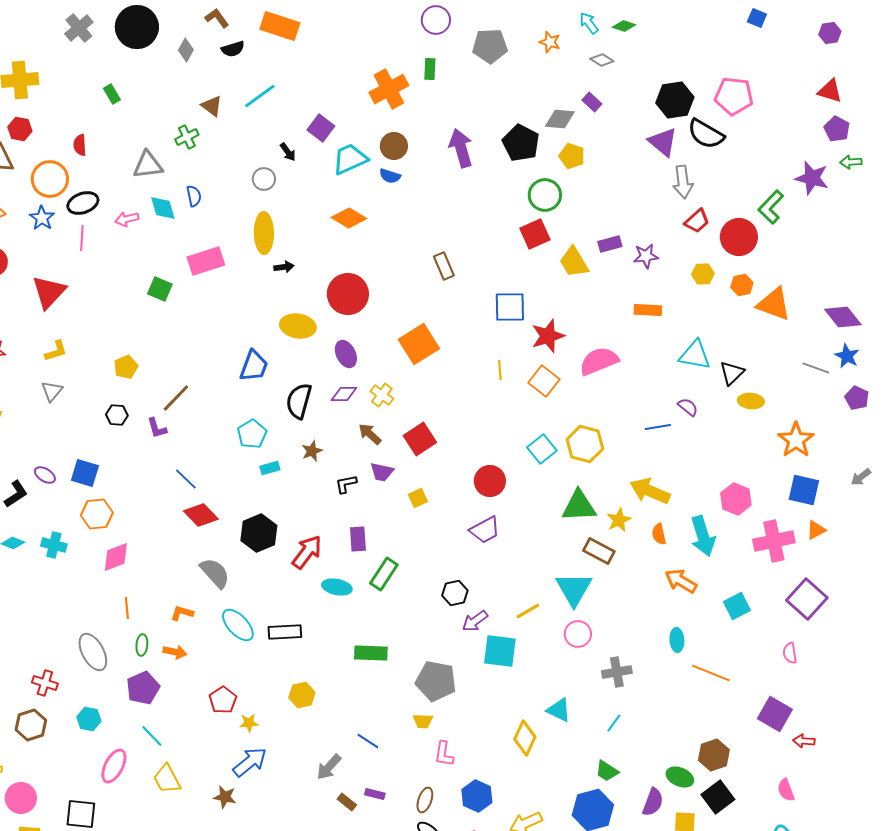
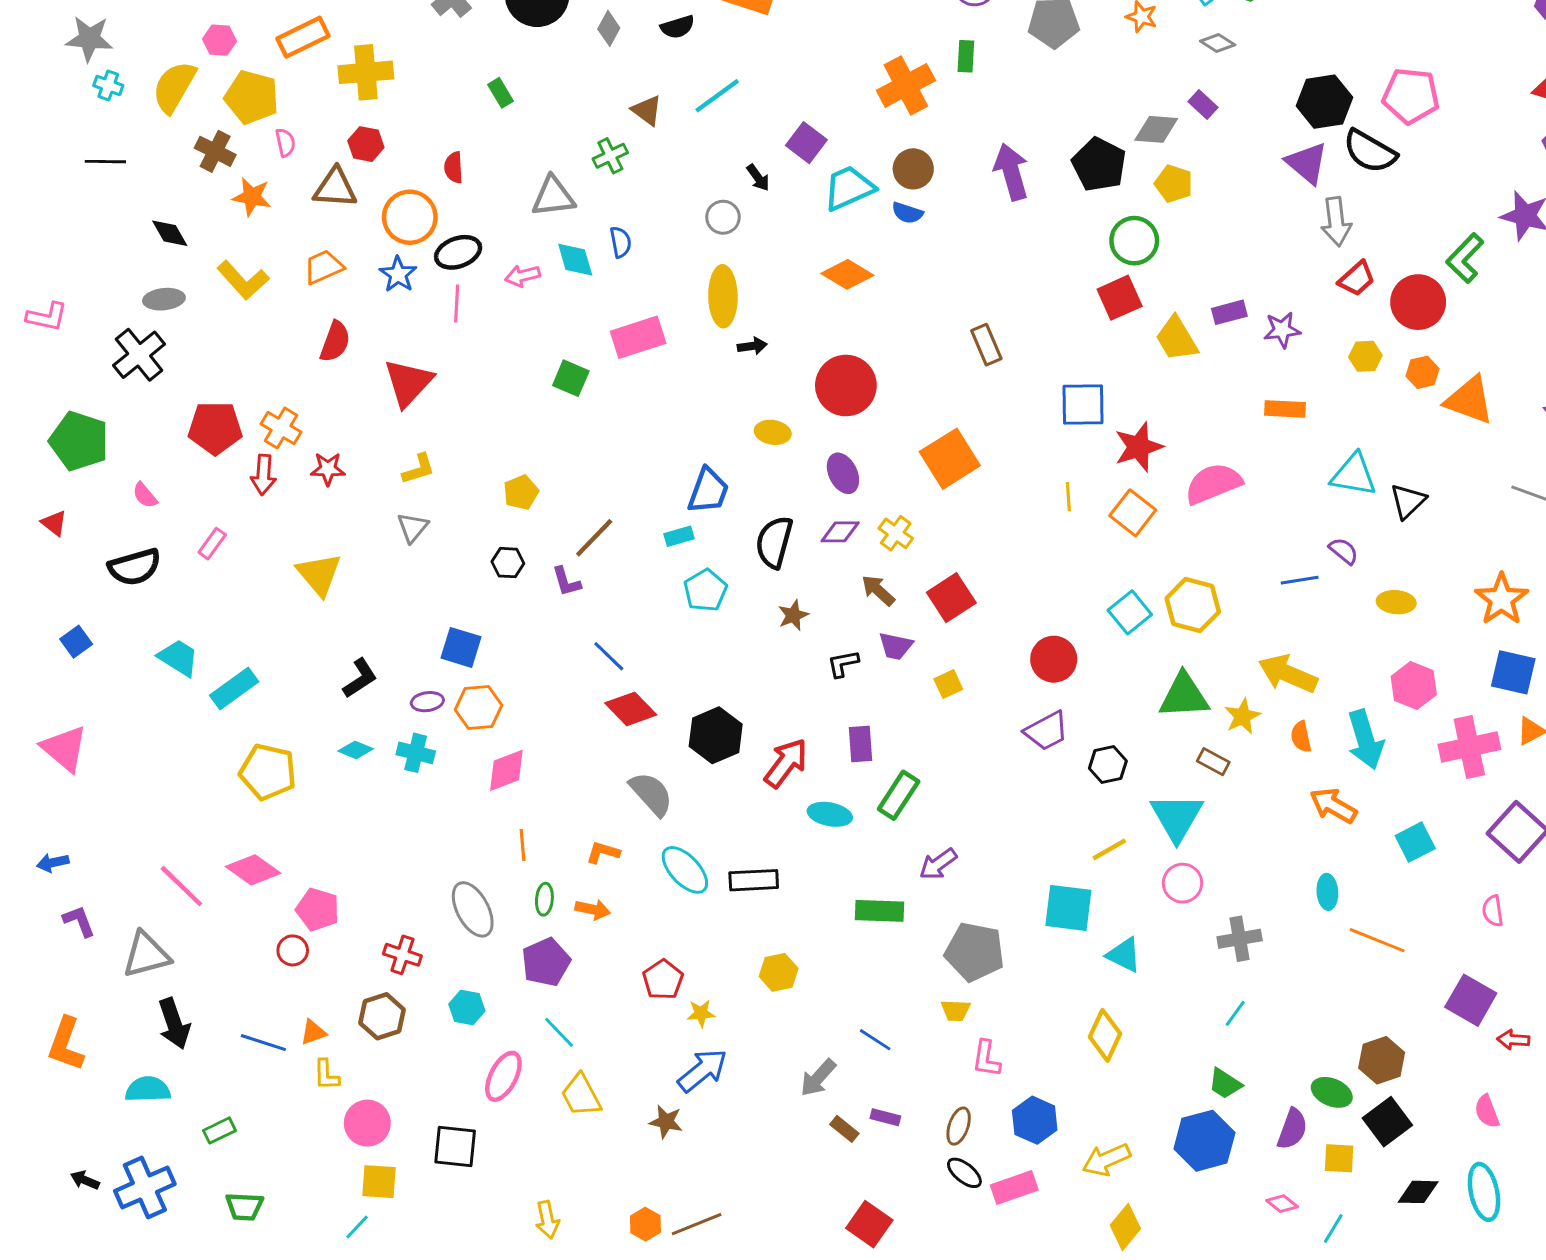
yellow ellipse: (298, 326) -> (773, 432), size x0.7
yellow ellipse: (751, 401) -> (1396, 602), moved
cyan rectangle: (270, 468) -> (679, 536), moved
purple ellipse: (45, 475) -> (427, 702), moved, turned -40
brown rectangle: (599, 551) -> (1213, 762), size x0.7
black hexagon: (455, 593) -> (1108, 765), moved
purple arrow: (475, 621) -> (938, 864), moved
cyan triangle: (559, 710) -> (1124, 955), moved

